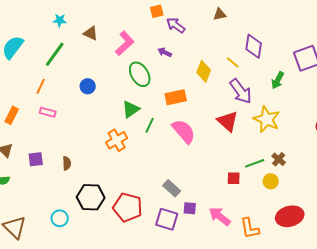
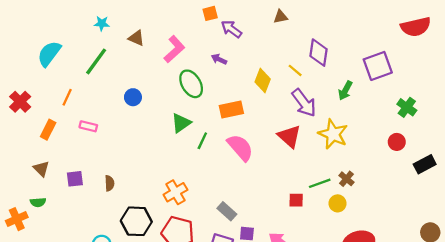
orange line: (41, 86) -> (67, 97), moved
orange cross: (117, 140) -> (175, 192), moved

